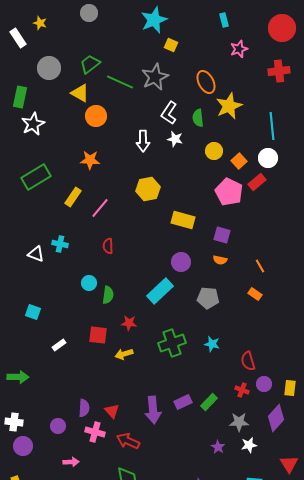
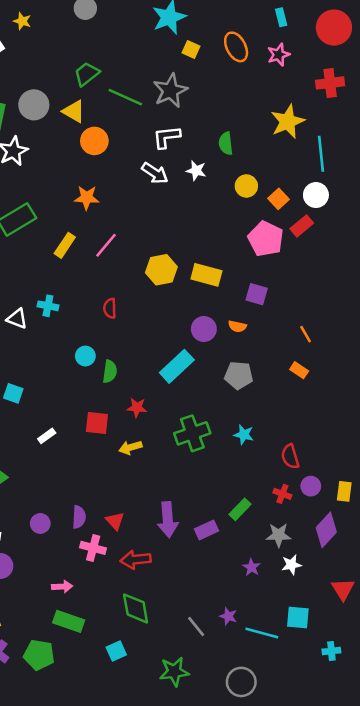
cyan rectangle: (224, 20) -> (281, 17), moved
gray circle: (49, 68) -> (34, 105), moved
orange ellipse: (206, 82) -> (236, 47), moved
yellow star: (229, 106) -> (288, 122), moved
white L-shape: (169, 113) -> (167, 137), moved, turned 50
white arrow: (143, 141) -> (155, 173), turned -55
yellow hexagon: (148, 189) -> (161, 270), moved
pink line: (100, 208) -> (106, 245), moved
orange semicircle: (220, 260) -> (237, 326), moved
purple rectangle: (183, 402) -> (206, 530), moved
purple circle: (58, 426) -> (40, 523), moved
red arrow: (128, 441) -> (136, 560), turned -30

